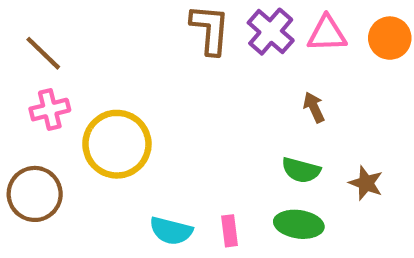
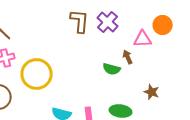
pink triangle: (327, 34) -> (143, 39), moved
green semicircle: (301, 170) -> (112, 69), moved

